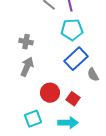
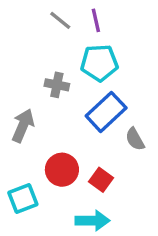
gray cross: (26, 42) -> (57, 85), moved
cyan square: (33, 119) -> (23, 199), moved

